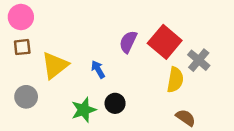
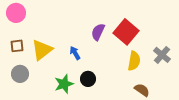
brown square: (22, 47) -> (17, 46), moved
gray cross: (199, 60) -> (162, 55), moved

